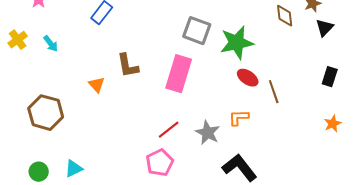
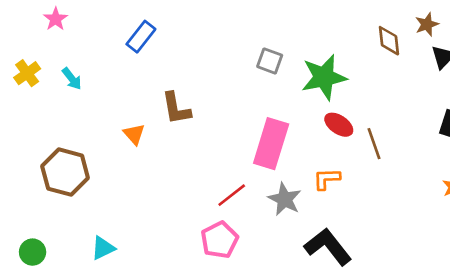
gray square: (197, 31) -> (270, 61), size x0.7
pink rectangle: (179, 74) -> (271, 144), moved
green circle: (39, 172) -> (33, 252), moved

